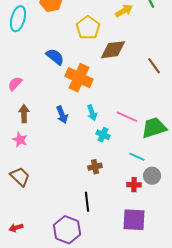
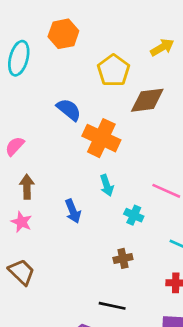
cyan arrow: (92, 113) -> (107, 185), moved
blue arrow: (62, 115) -> (73, 211), moved
black line: (87, 202) -> (112, 306), turned -72

